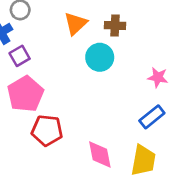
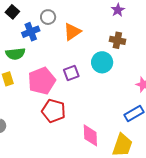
orange triangle: (76, 23) -> (72, 32), moved
purple square: (20, 56) -> (71, 73), moved

